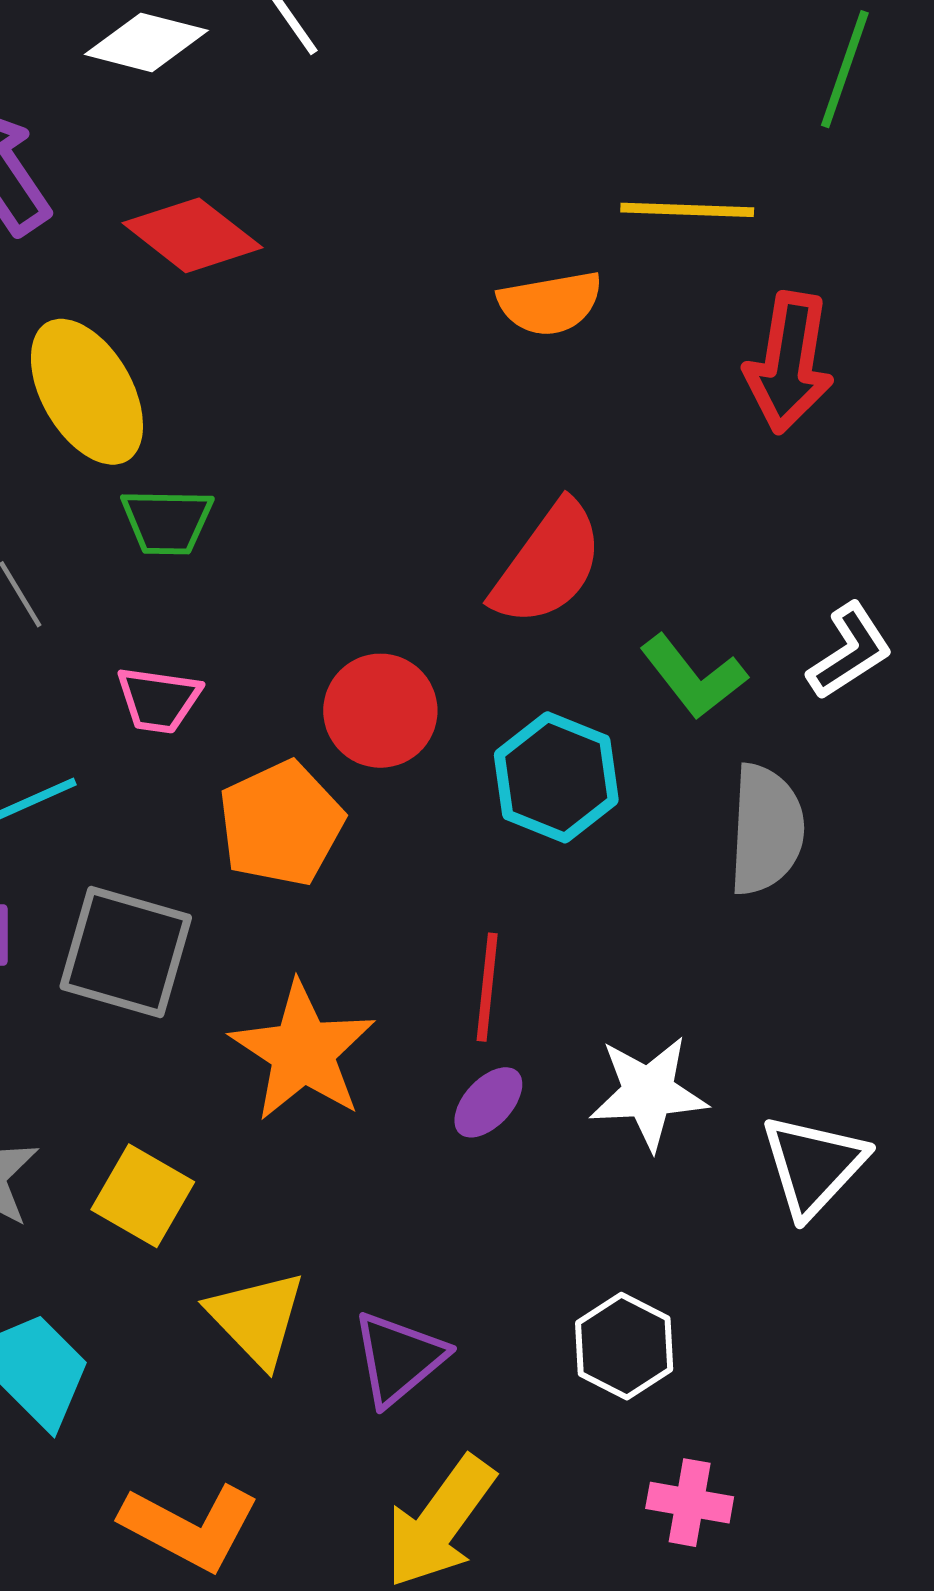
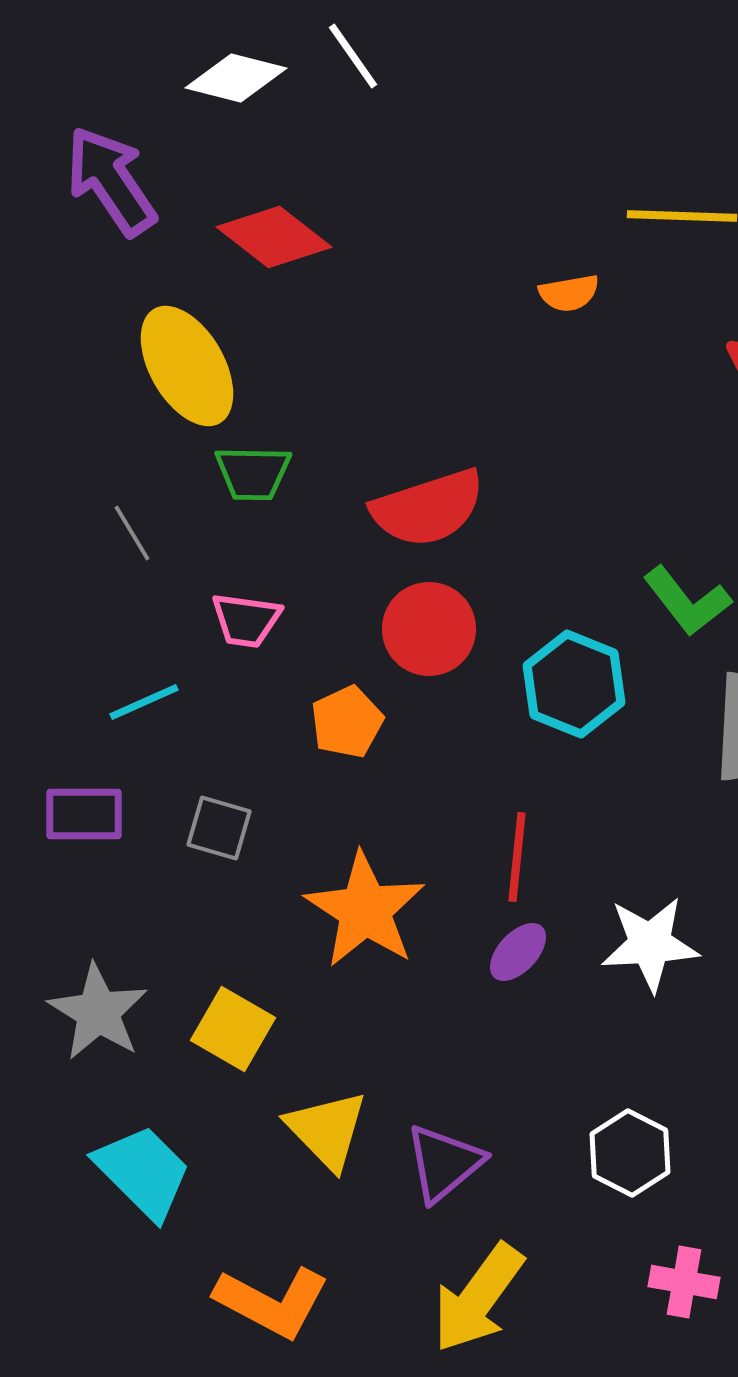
orange semicircle: (550, 303) -> (569, 293), size x0.7
red semicircle: (548, 564) -> (428, 508), moved, turned 36
orange pentagon: (281, 823) -> (347, 722), size x0.7
gray square: (126, 952) -> (219, 828), size x0.6

